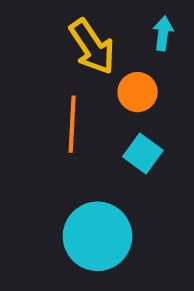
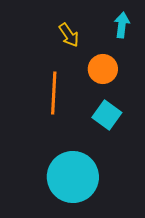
yellow arrow: (92, 47) -> (69, 35), size x0.6

